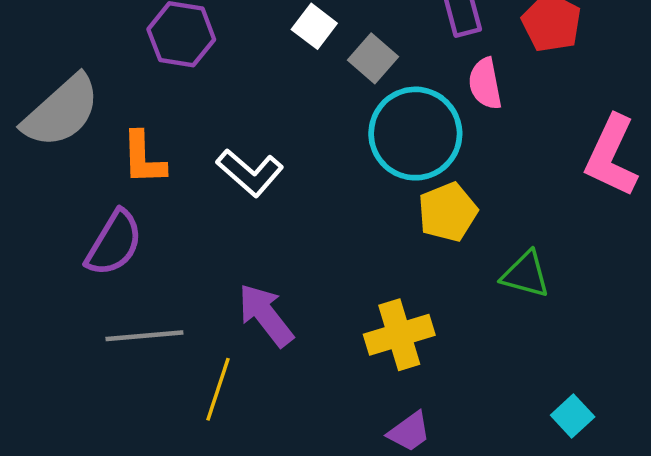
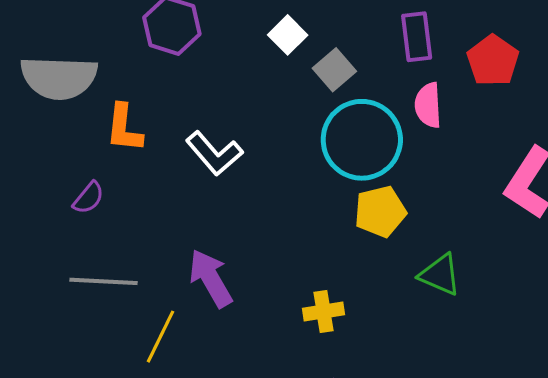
gray semicircle: (61, 111) -> (59, 78), turned 36
purple semicircle: (114, 243) -> (89, 198), size x0.6
yellow cross: (399, 335) -> (323, 311), size x0.7

